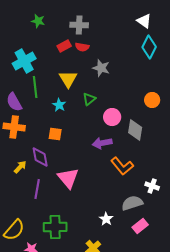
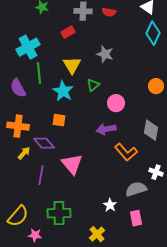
red semicircle: (82, 47) -> (109, 12), moved
cyan star: (59, 105) -> (63, 91), size x1.5
orange cross: (14, 127) -> (18, 126), moved
gray diamond: (135, 130) -> (151, 130), moved
purple diamond: (40, 157) -> (44, 143), turned -30
pink rectangle: (140, 226) -> (136, 218), moved, turned -63

